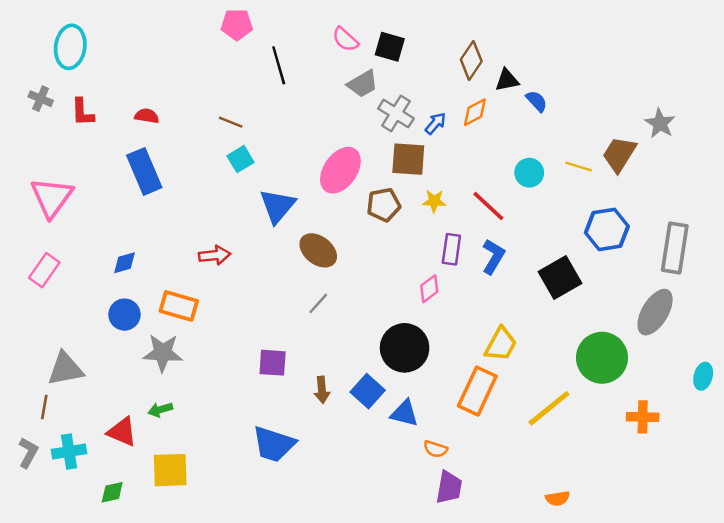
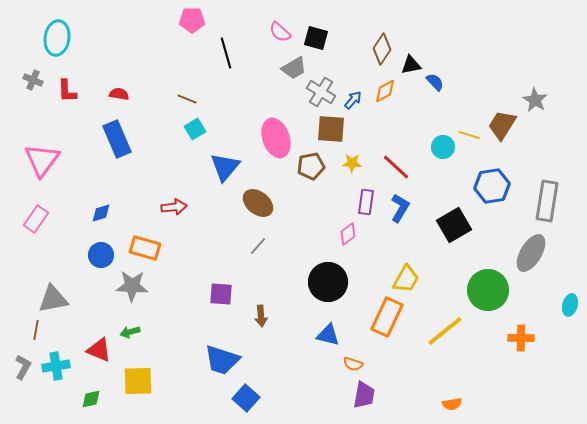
pink ellipse: (340, 170) -> (276, 138), turned -54
cyan circle: (529, 173) -> (443, 147), moved
blue square: (368, 391) -> (246, 398), moved

